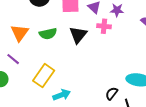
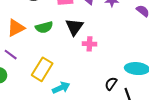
pink cross: (104, 26) -> (90, 44), moved
orange triangle: (20, 33) -> (16, 28), turned 30

